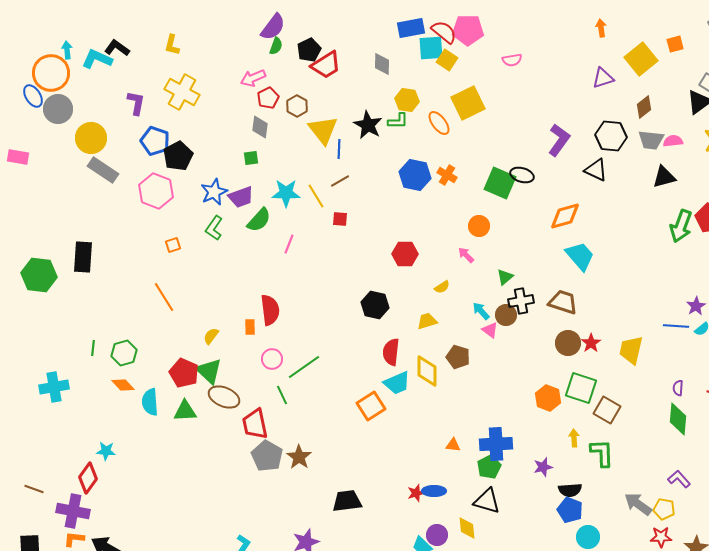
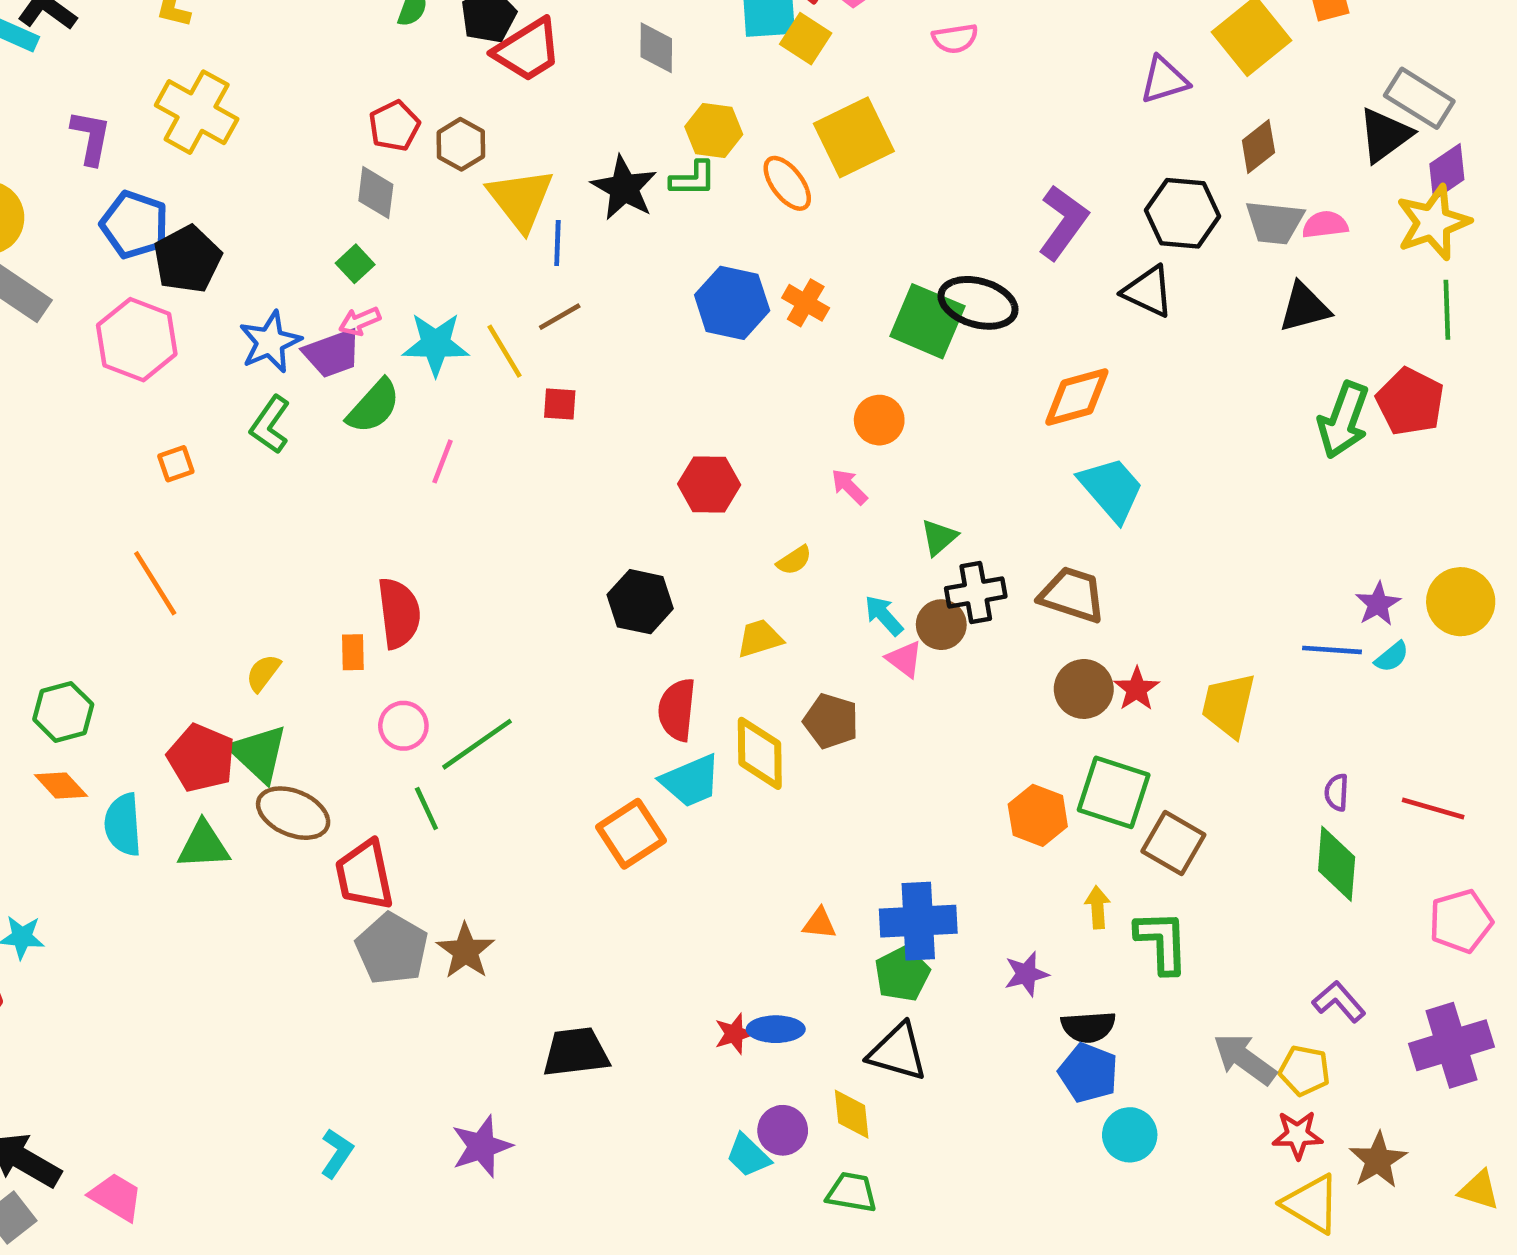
pink arrow: (253, 78) -> (360, 321), moved, size x0.7
green square: (251, 158) -> (355, 264), turned -35
black ellipse: (522, 175) -> (978, 303), size x1.4

